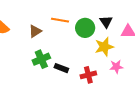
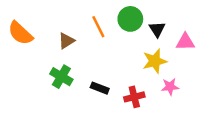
orange line: (60, 20) -> (98, 27), turned 54
green circle: (85, 28) -> (130, 19), moved
green cross: (41, 59) -> (61, 77), moved, turned -36

